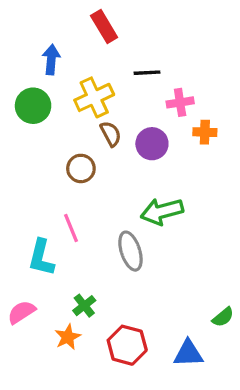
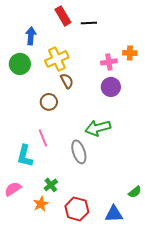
black line: (147, 73) -> (89, 23), moved
orange cross: (205, 132) -> (130, 53), moved
purple circle: (152, 144) -> (111, 87), moved

